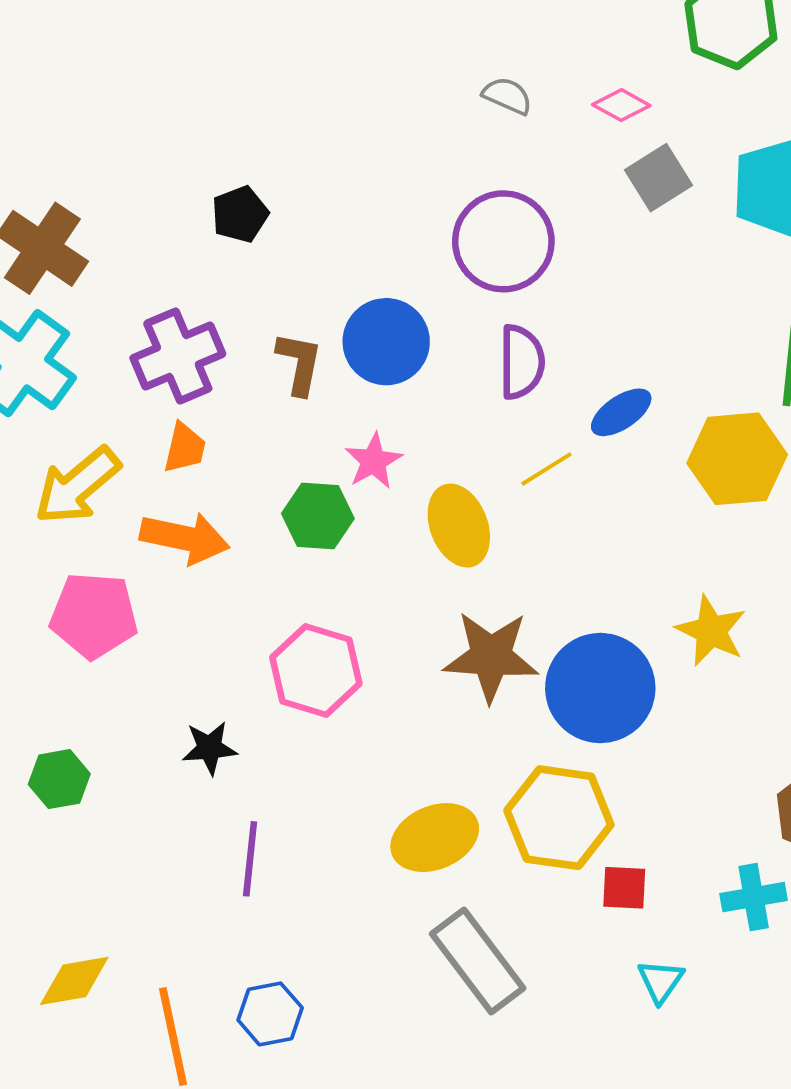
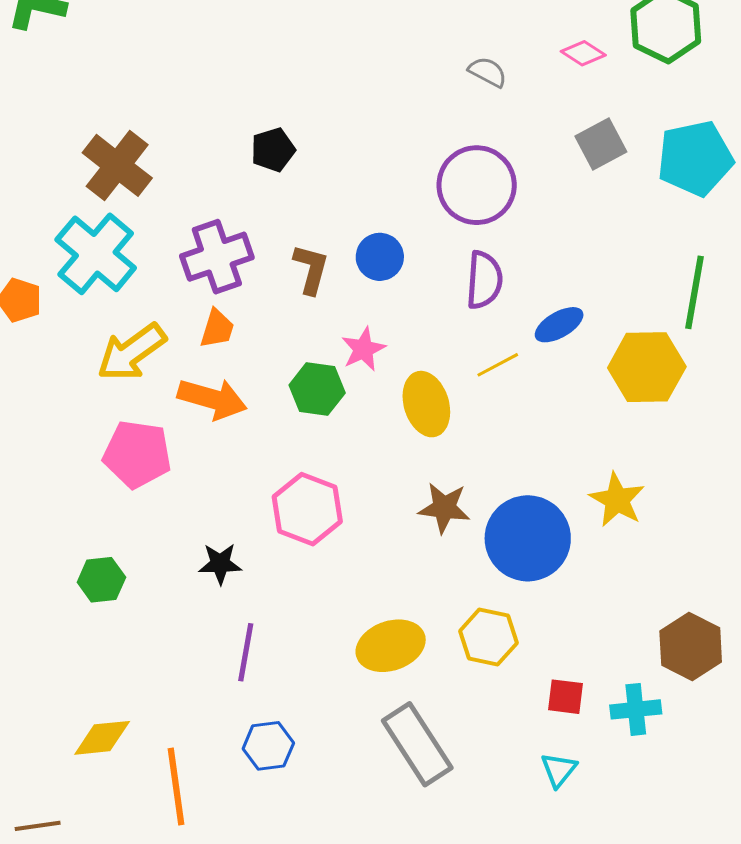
pink diamond: (621, 105) -> (583, 53), moved
blue circle: (386, 342) -> (380, 257), size x0.7
brown star: (491, 656) -> (444, 508), size x0.7
yellow hexagon: (559, 818) -> (488, 637), size x0.7
red square: (624, 888) -> (566, 697), moved
blue hexagon: (270, 1014) -> (268, 746), moved

